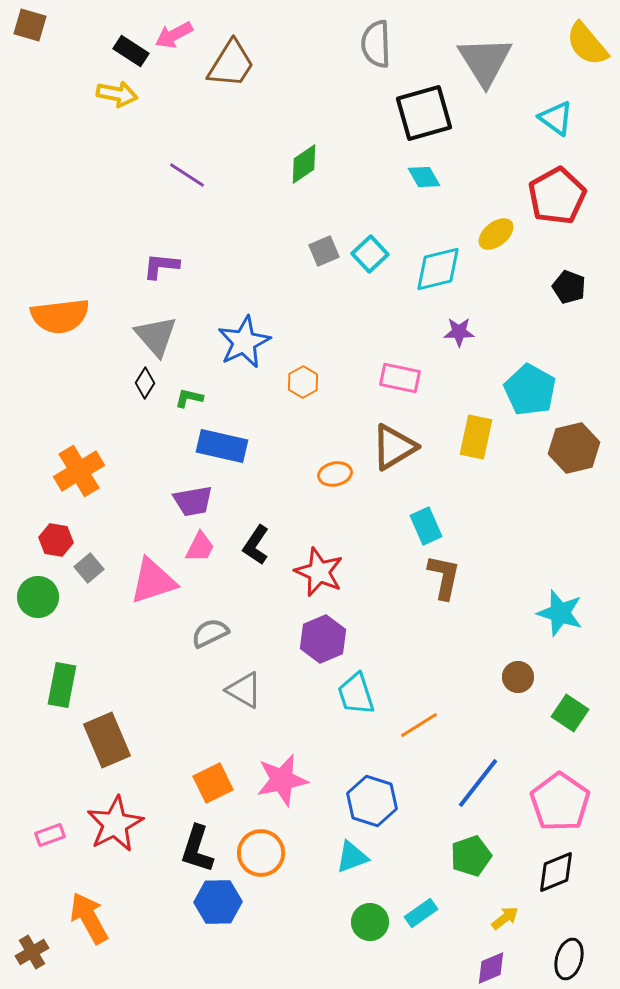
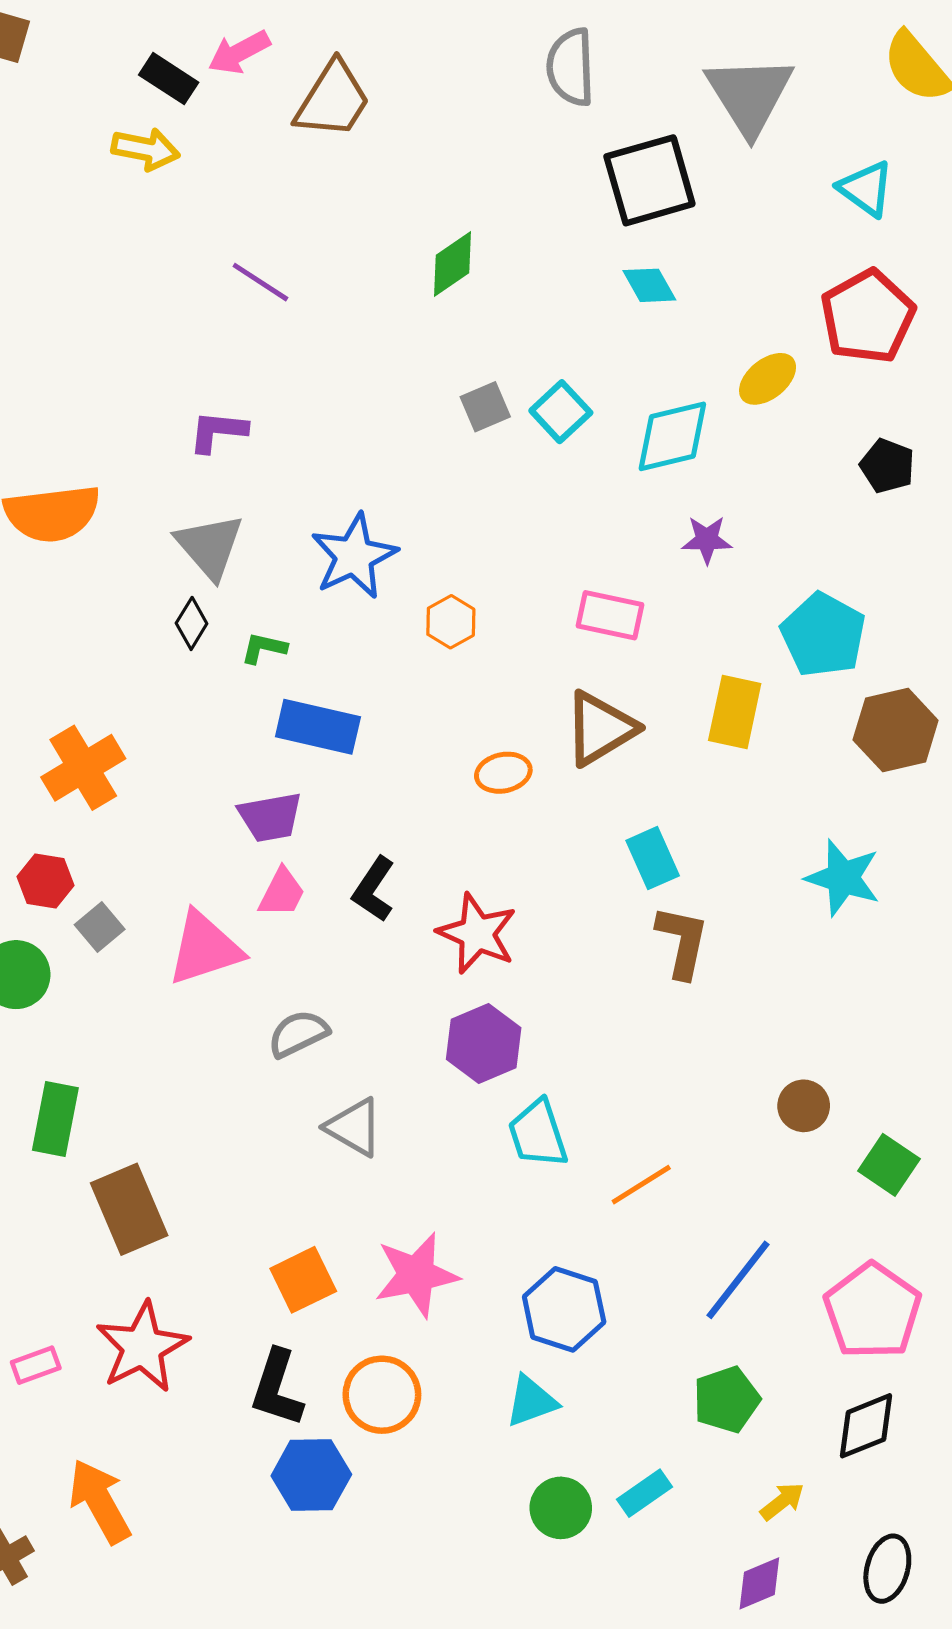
cyan star: (560, 613) -> (843, 878), moved

